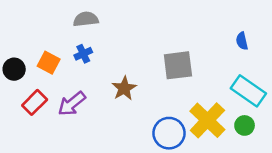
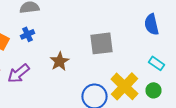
blue semicircle: (242, 41) -> (152, 24), size x1.5
cyan rectangle: (248, 91) -> (156, 63), size x0.6

